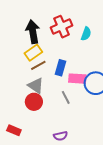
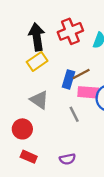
brown line: (38, 65) -> (81, 74), moved
red circle: (34, 102) -> (22, 129), moved
red rectangle: (14, 130) -> (29, 157), moved

